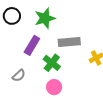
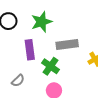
purple rectangle: (32, 45) -> (30, 50), turned -36

